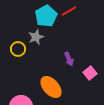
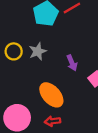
gray star: (36, 37) -> (38, 51), moved

